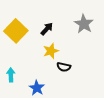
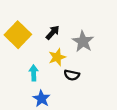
gray star: (84, 24) -> (83, 41), moved
cyan arrow: (11, 75) -> (34, 73), moved

